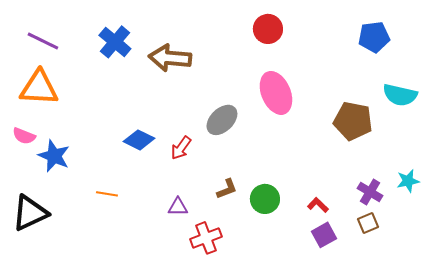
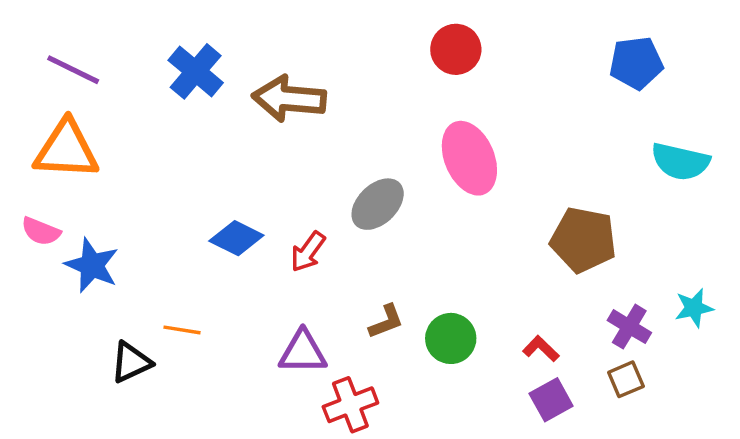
brown pentagon: (353, 121) -> (583, 240), moved
purple triangle: (178, 207) -> (303, 352), size x1.4
black triangle: (30, 213) -> (131, 362), moved, size x0.7

